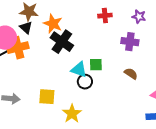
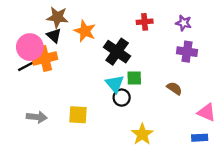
black cross: (62, 42) -> (117, 52), moved
purple cross: (130, 42) -> (187, 52), moved
cyan triangle: (79, 70) -> (115, 84), turned 30
yellow star: (72, 114) -> (142, 134), moved

